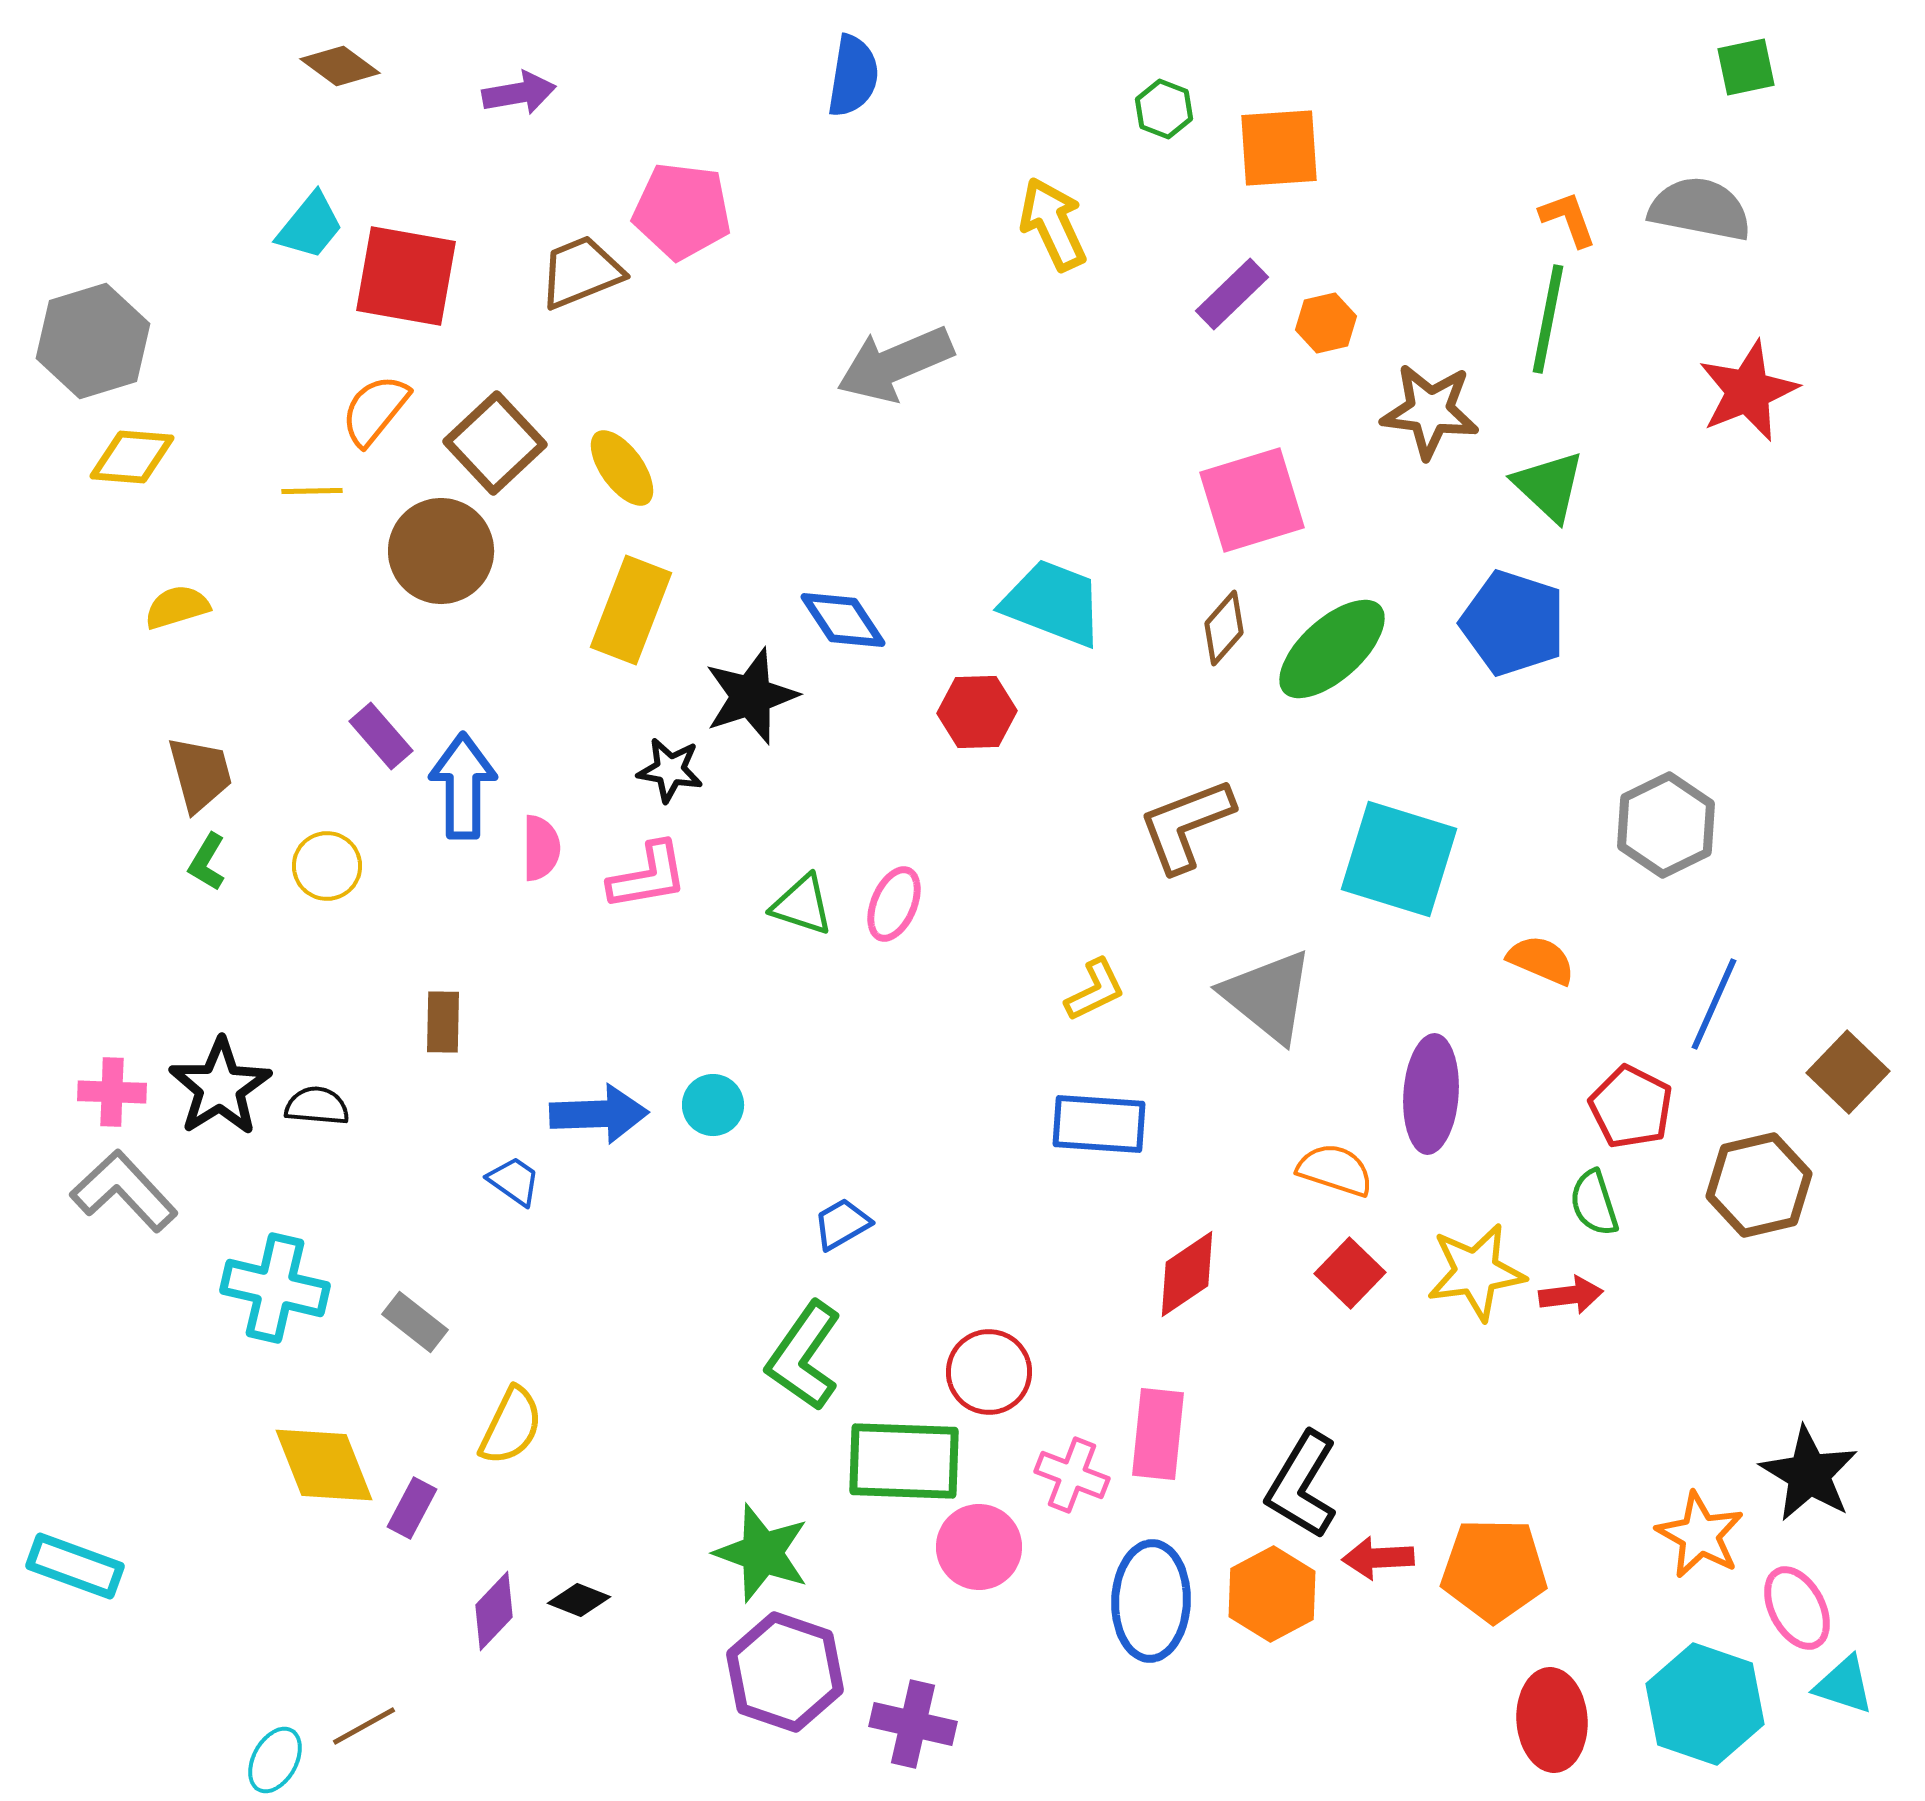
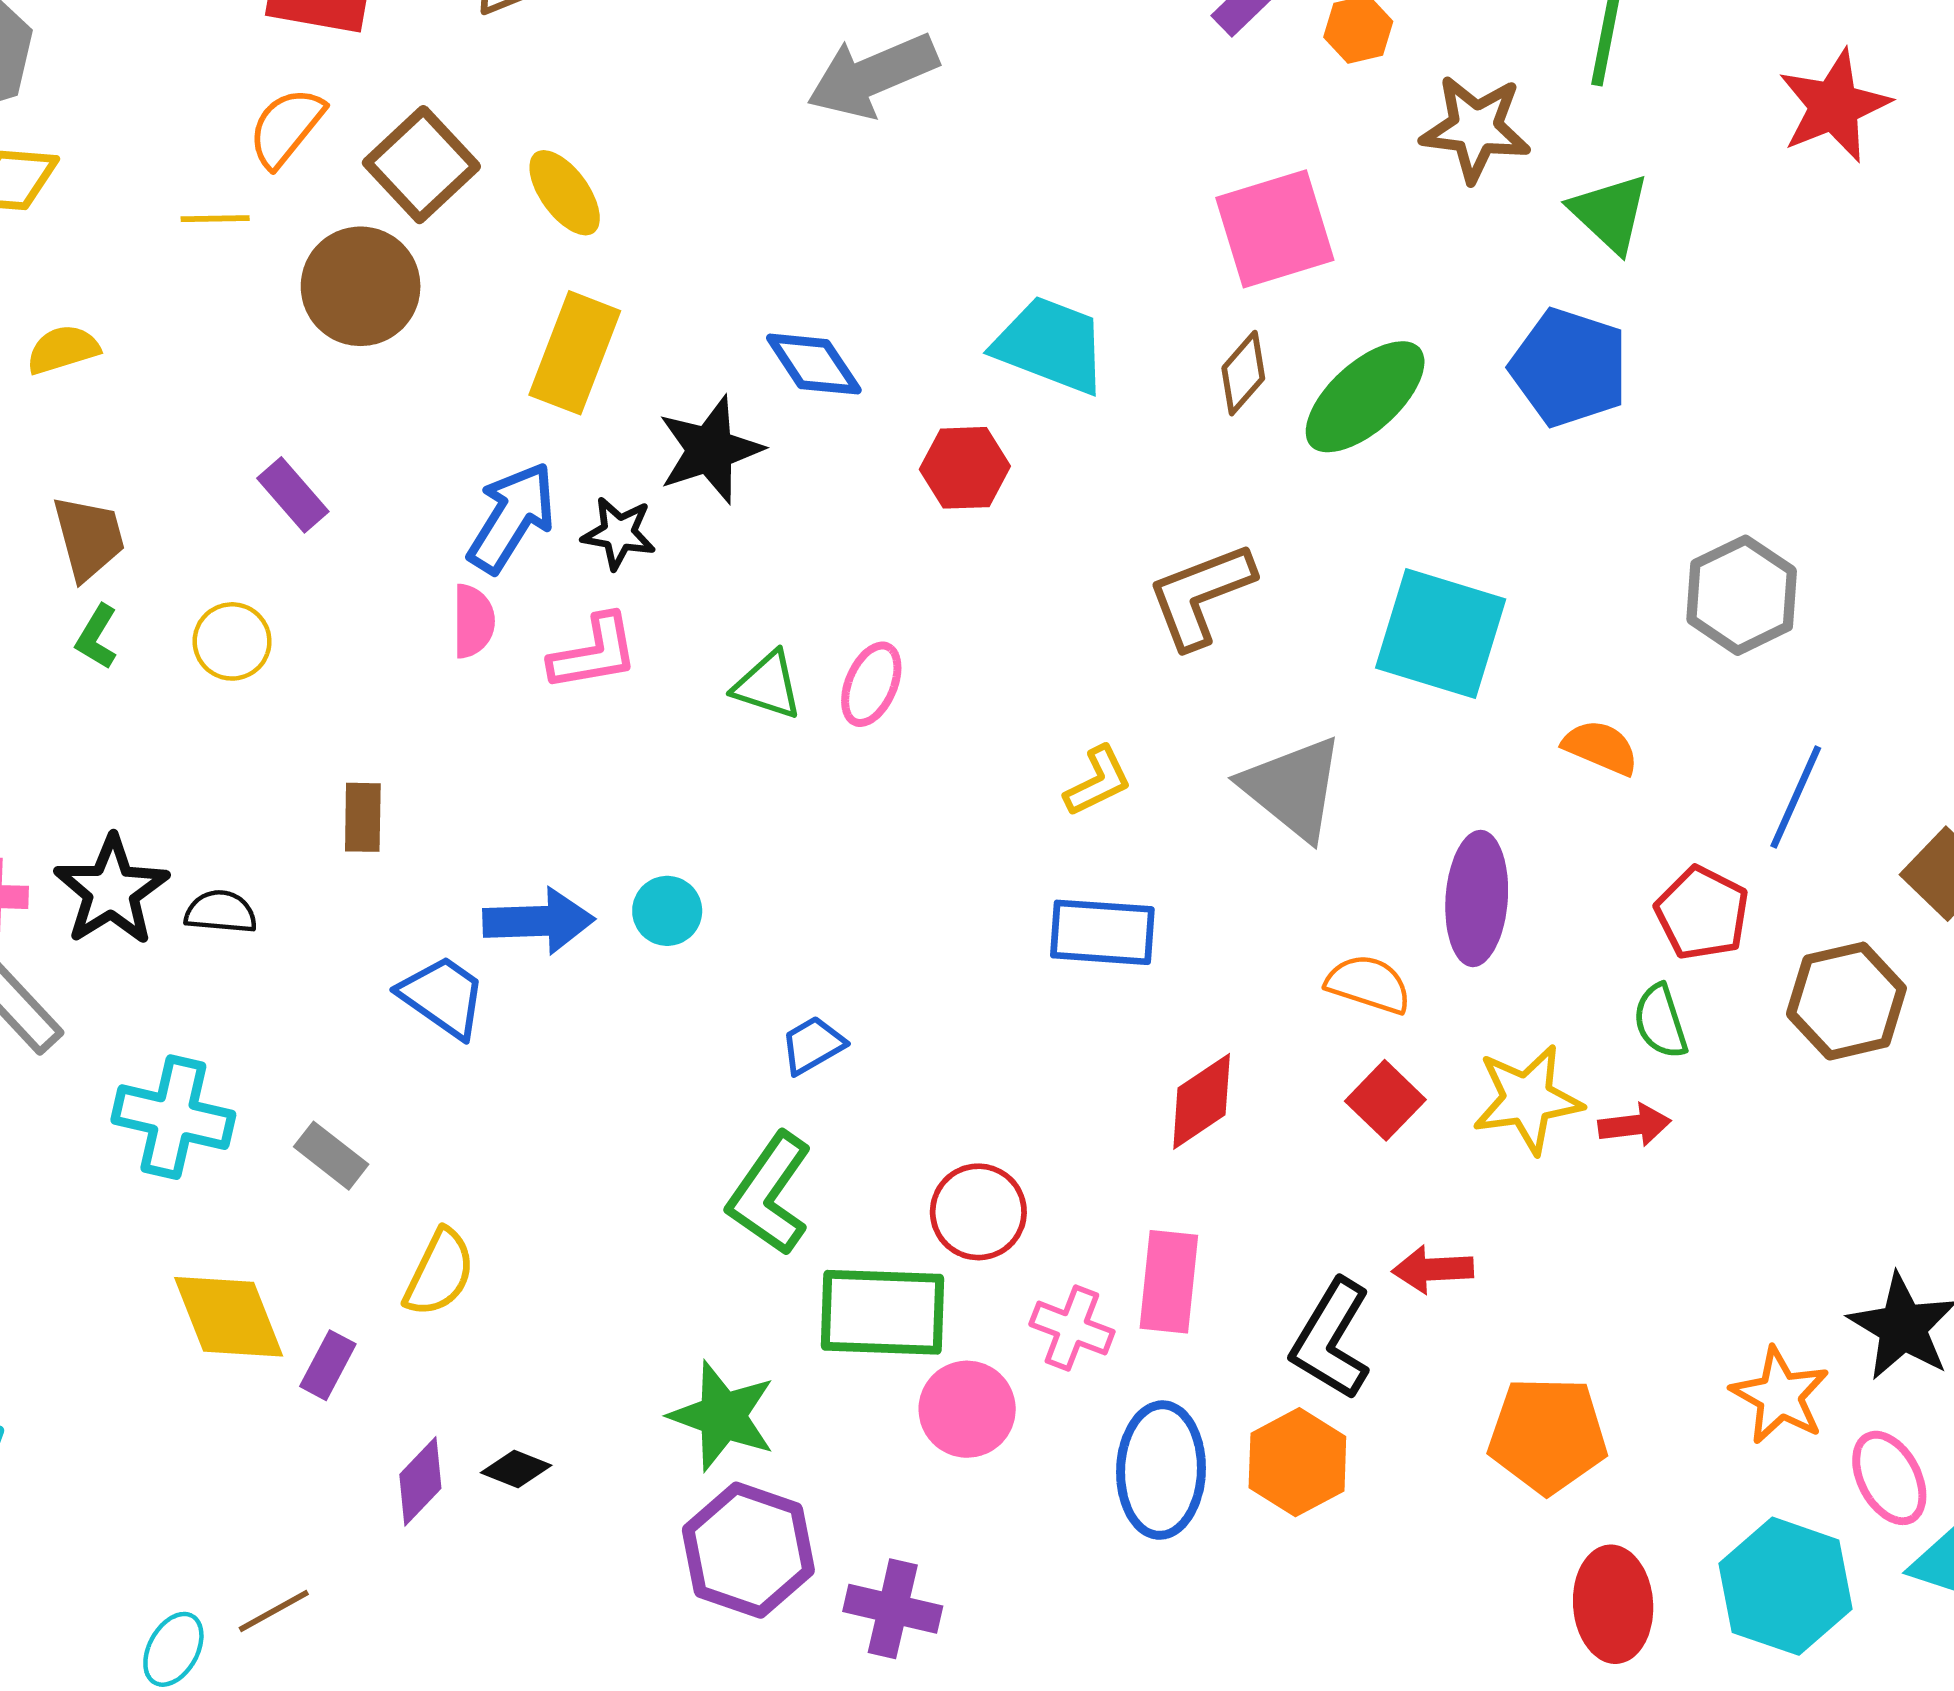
blue arrow: (463, 786) -> (512, 517), moved, turned 32
blue trapezoid: (514, 1181) -> (443, 997), size x1.5
red arrow: (1378, 1558) -> (1433, 1269), moved

